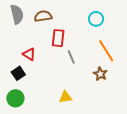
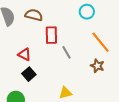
brown semicircle: (43, 16) -> (34, 15), turned 30
black square: (18, 73) -> (29, 74), moved

